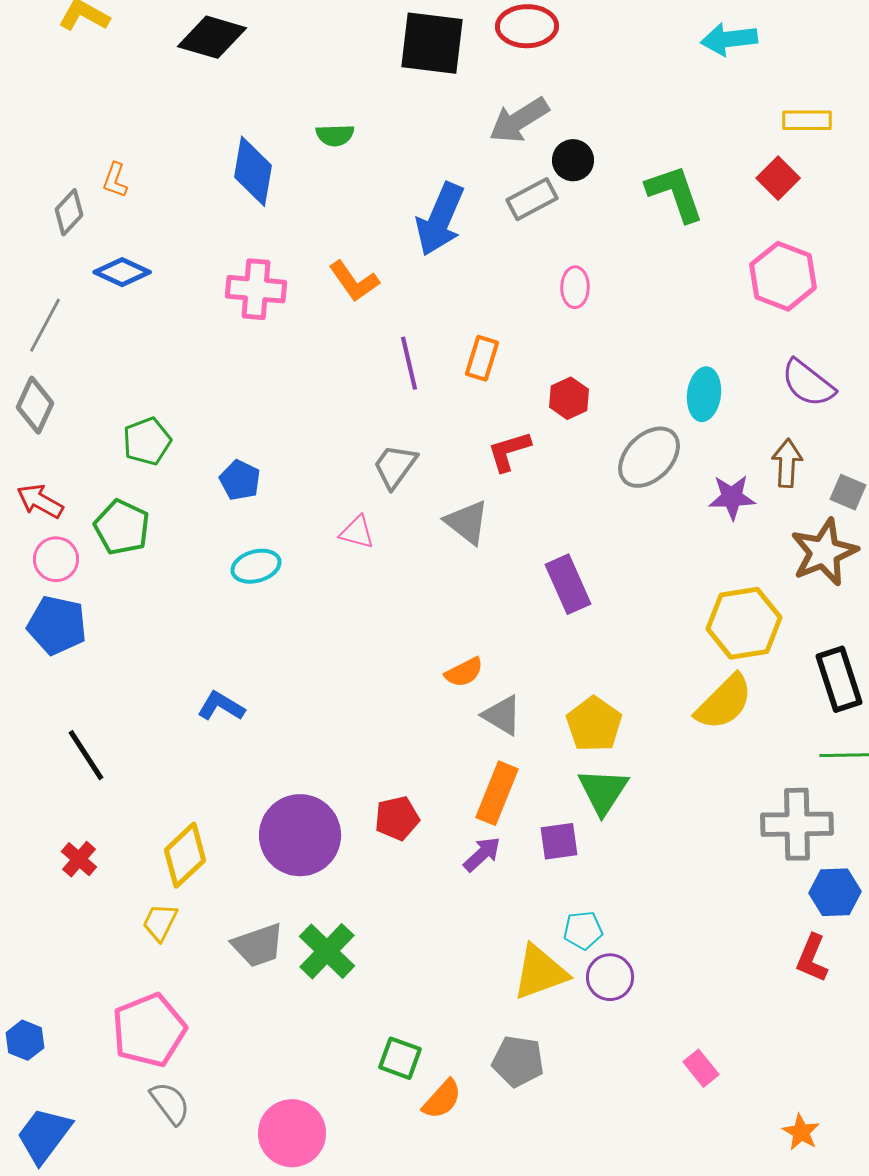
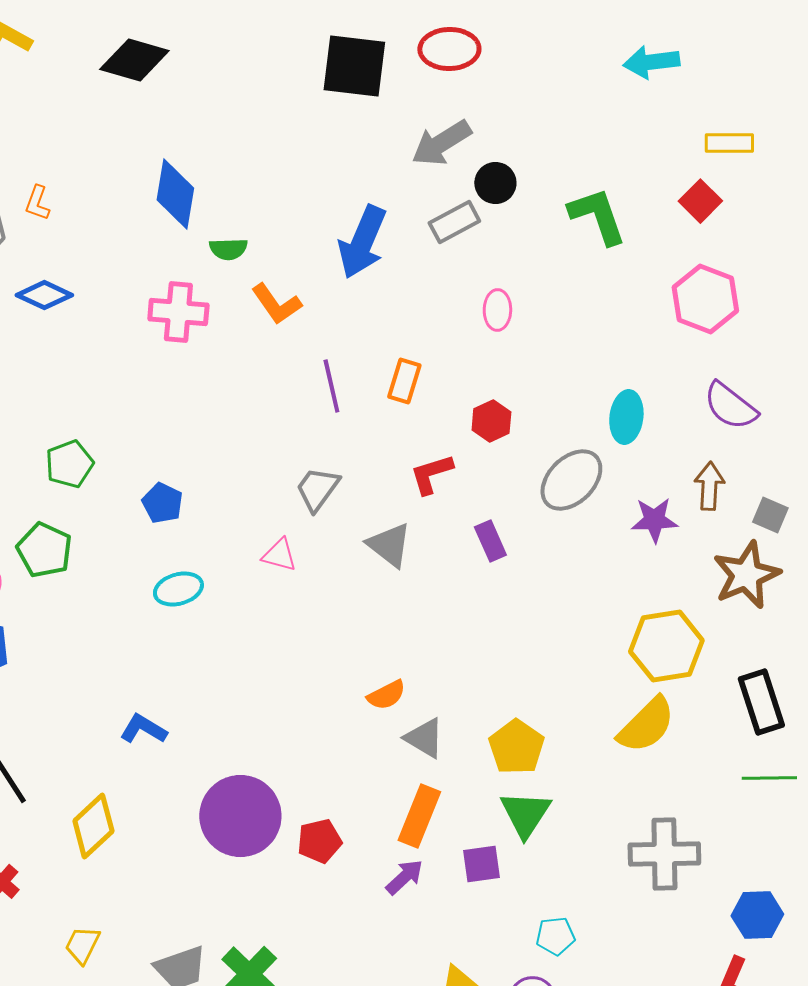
green semicircle: (335, 135) -> (228, 249), moved
purple rectangle: (568, 584) -> (490, 541), moved, size x0.7
gray cross: (797, 824) -> (664, 854), moved
purple circle: (300, 835) -> (240, 816), moved
yellow diamond: (185, 855) -> (93, 826), moved
cyan pentagon: (583, 930) -> (555, 936), moved

